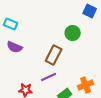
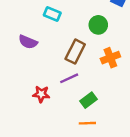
cyan rectangle: (11, 24) -> (52, 14), moved
orange cross: (86, 85) -> (110, 58), moved

